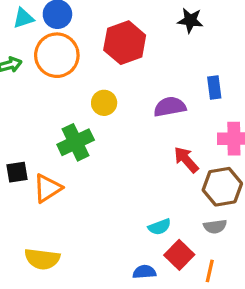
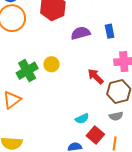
yellow circle: (104, 103) -> (51, 64), moved
purple semicircle: (170, 107) -> (81, 33), moved

